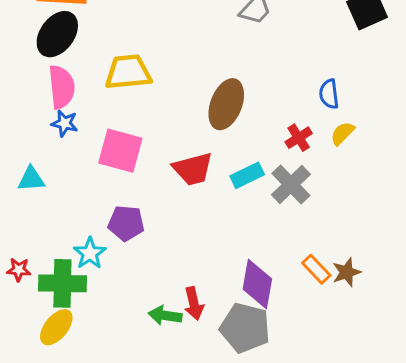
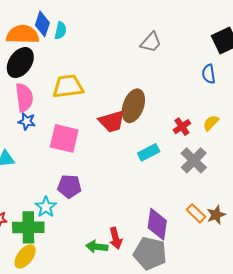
blue semicircle: (329, 94) -> (209, 74), moved
red trapezoid: (193, 169) -> (112, 121), moved
gray cross: (291, 184) -> (194, 160), moved

